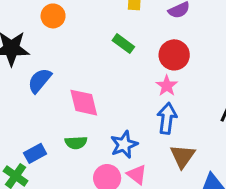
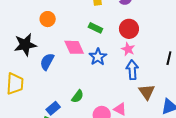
pink diamond: (84, 103) -> (74, 47), moved
green semicircle: (76, 143) -> (78, 96), turned -40
blue star: (124, 145) -> (98, 57), moved

